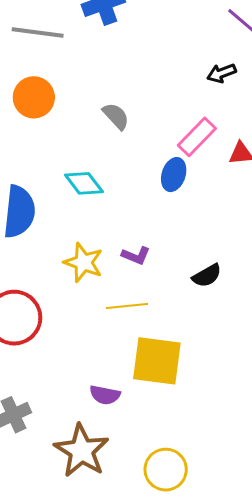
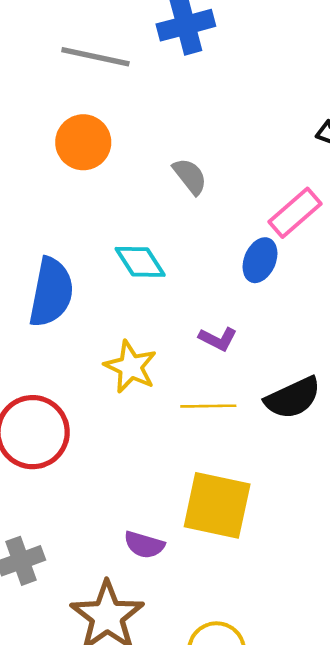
purple L-shape: (136, 255) -> (218, 339), moved
black semicircle: (207, 276) -> (293, 398), size x1.4
yellow line: (127, 306) -> (208, 406), moved

